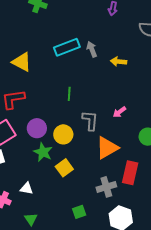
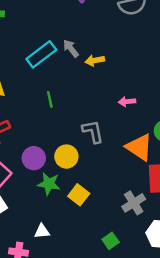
yellow arrow: (118, 62) -> (95, 60), moved
green line: (69, 94) -> (50, 99), moved
pink arrow: (119, 112) -> (127, 102), moved, turned 48
orange triangle: (107, 148) -> (139, 147), moved, turned -40

